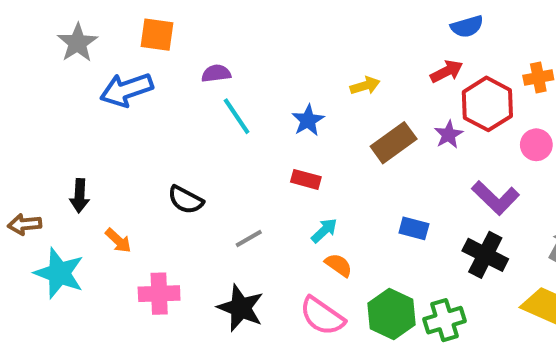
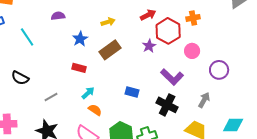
purple semicircle: (216, 73) -> (58, 16), moved
cyan line: (237, 116) -> (27, 37), moved
brown rectangle: (394, 143) -> (110, 50), moved

